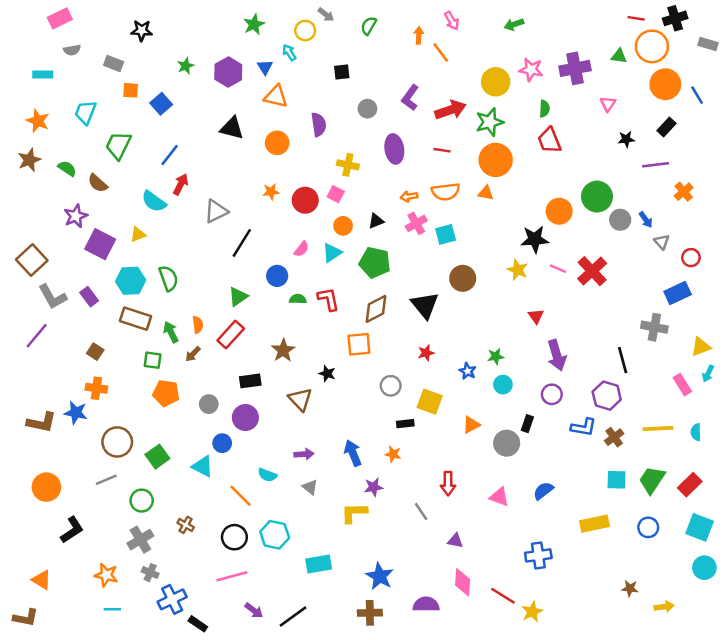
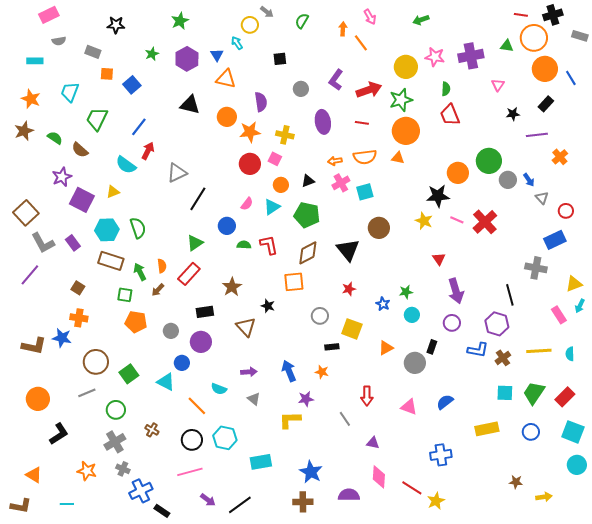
green star: (254, 24) -> (180, 21), moved
orange star: (271, 192) -> (250, 132), moved, size x1.5
cyan line: (112, 609) -> (67, 504), moved

